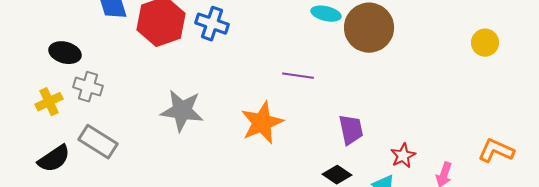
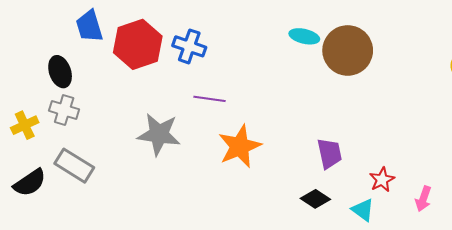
black ellipse: (65, 53) -> (60, 72), moved, turned 56
purple line: (298, 76) -> (209, 99), moved

